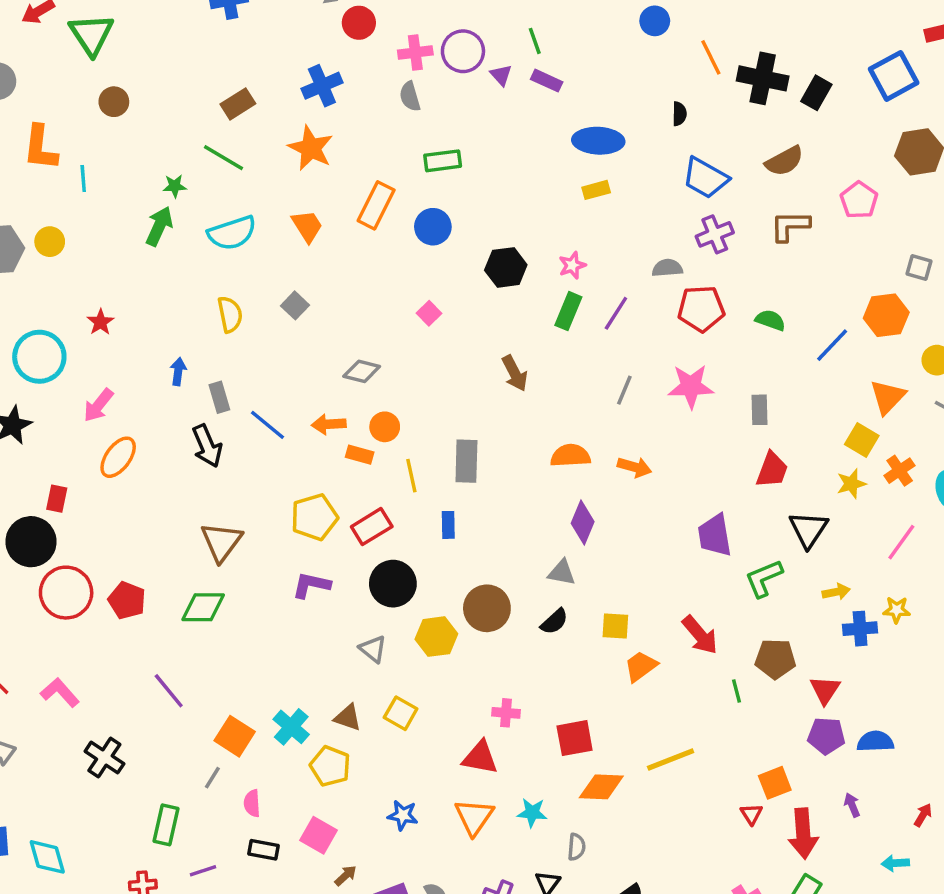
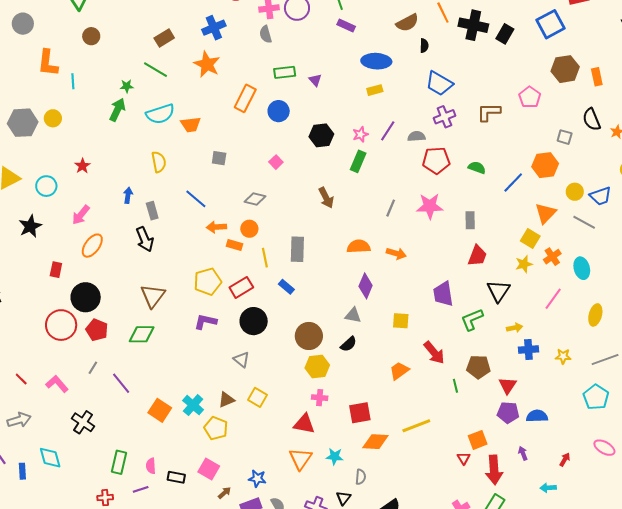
purple triangle: (501, 75) -> (315, 80), moved
brown semicircle: (784, 161) -> (407, 23), moved
orange trapezoid: (307, 226) -> (191, 125), moved, turned 115
gray square: (295, 305) -> (219, 158), moved, turned -35
purple line: (616, 313) -> (388, 131), moved
cyan circle: (39, 357) -> (46, 186), size x0.7
gray diamond: (362, 371) -> (255, 199), moved
blue line: (267, 425) -> (196, 199), moved
blue rectangle: (448, 525) -> (286, 287), turned -49
black circle: (31, 542) -> (86, 297), moved
yellow star: (897, 610) -> (563, 356), moved
yellow square: (615, 626) -> (401, 321), moved
yellow hexagon: (436, 637) -> (317, 366), moved
brown triangle: (348, 718) -> (226, 400), turned -42
gray line: (212, 778) -> (93, 368), moved
pink semicircle: (252, 803) -> (151, 466), moved
blue star: (403, 815) -> (257, 478), moved
cyan diamond: (47, 857) -> (50, 458), moved

